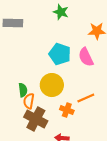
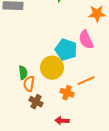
cyan pentagon: (60, 54) -> (66, 50), moved
brown cross: (36, 119) -> (36, 102), size x0.6

